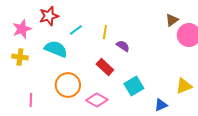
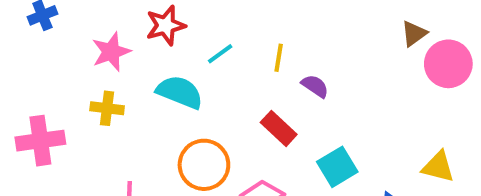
yellow triangle: (184, 86) -> (438, 167), turned 36

